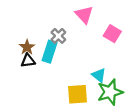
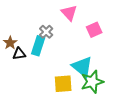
pink square: (112, 34) -> (94, 30), turned 35
brown star: (27, 47) -> (10, 43), moved
cyan triangle: (99, 75) -> (82, 67), size x1.6

